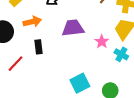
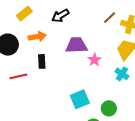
pink star: (102, 42) -> (95, 60), moved
red line: (16, 64) -> (18, 76), turned 30

